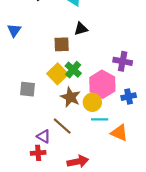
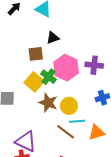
pink hexagon: (102, 84) -> (66, 68), moved
brown line: (62, 126) -> (65, 132), moved
orange triangle: (119, 133) -> (96, 132), turned -36
purple triangle: (44, 136) -> (26, 141), size x1.6

